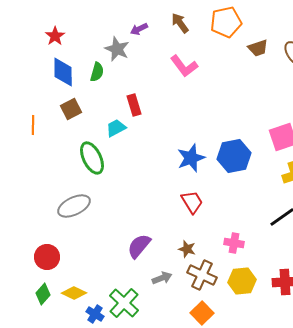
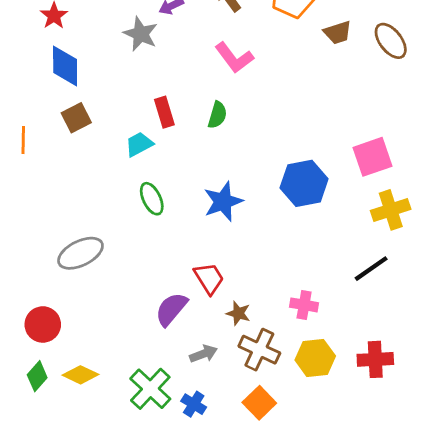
green semicircle: (97, 72) -> (217, 115), moved
green ellipse: (92, 158) -> (152, 199), moved, size x0.7
blue star: (191, 158) -> (223, 202), moved
red trapezoid: (192, 202) -> (209, 278), moved
blue cross: (95, 314) -> (194, 404), moved

